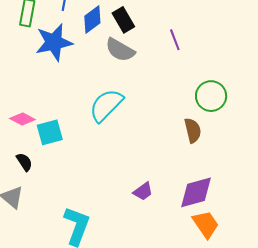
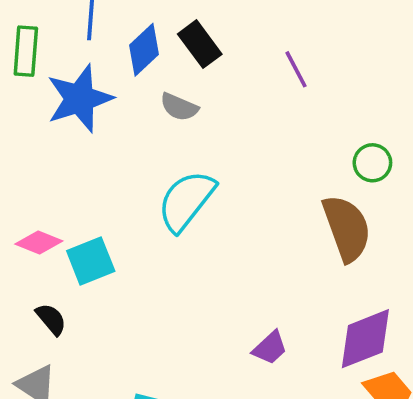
gray semicircle: (120, 50) -> (179, 107), moved, size x0.7
green circle: (211, 96) -> (372, 163), size x0.7
brown semicircle: (193, 130) -> (347, 228), size x1.5

